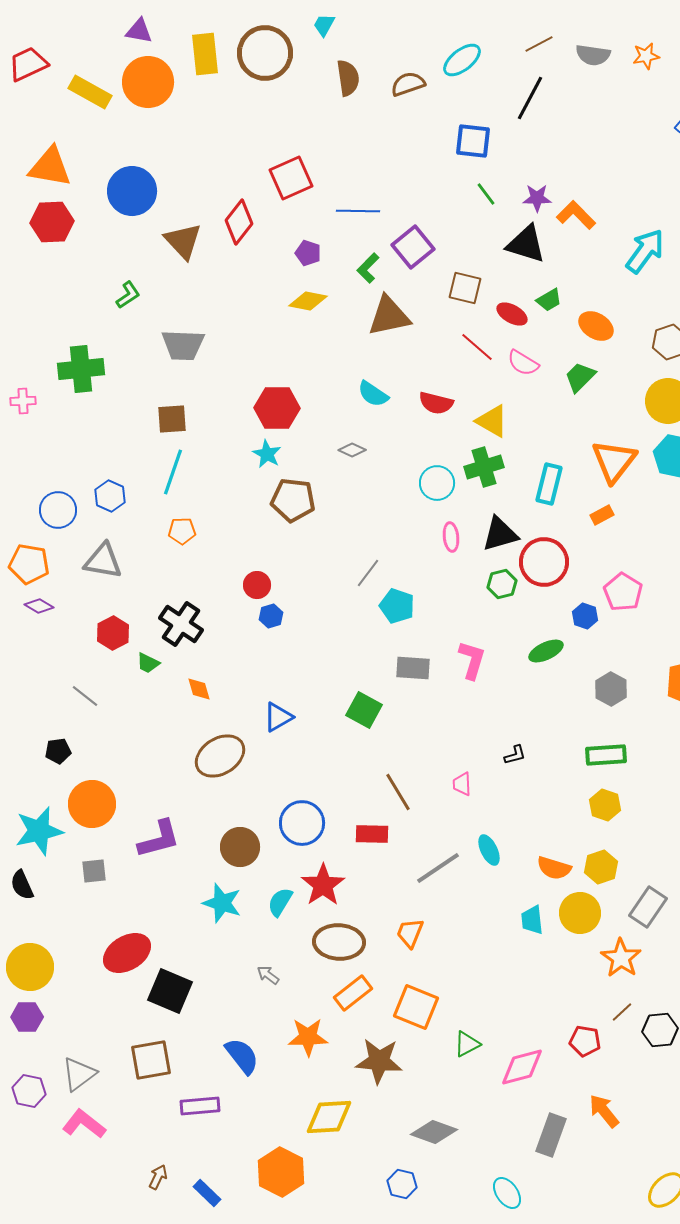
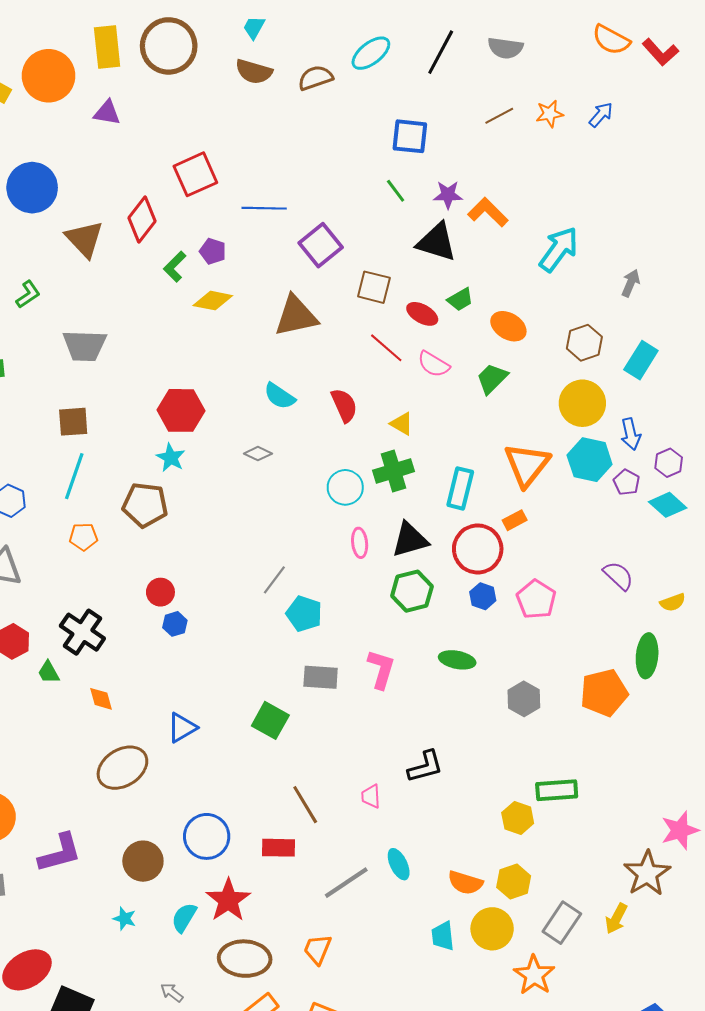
cyan trapezoid: (324, 25) -> (254, 27), moved
purple triangle: (139, 31) -> (107, 113), moved
brown line: (539, 44) -> (499, 116), moved
orange star: (646, 56) -> (550, 114), moved
brown semicircle: (348, 78) -> (254, 72), turned 114
black line: (530, 98) -> (441, 52), moved
blue square: (473, 141) -> (410, 136), moved
green L-shape: (368, 268) -> (175, 267), moved
red semicircle: (436, 403) -> (344, 405), turned -128
yellow triangle: (492, 421) -> (402, 424), size x0.7
brown pentagon: (293, 500) -> (145, 505), moved
red circle: (544, 562) -> (478, 549), moved
green hexagon: (502, 584) -> (412, 591), size x1.4
blue hexagon: (585, 616) -> (483, 596), moved
green ellipse: (546, 651) -> (457, 660), turned 36
green trapezoid: (148, 663) -> (49, 672), turned 35
black L-shape: (515, 755) -> (425, 767), size x1.6
green rectangle: (606, 755) -> (557, 790), moved
cyan star: (222, 903) -> (125, 919), size x0.6

